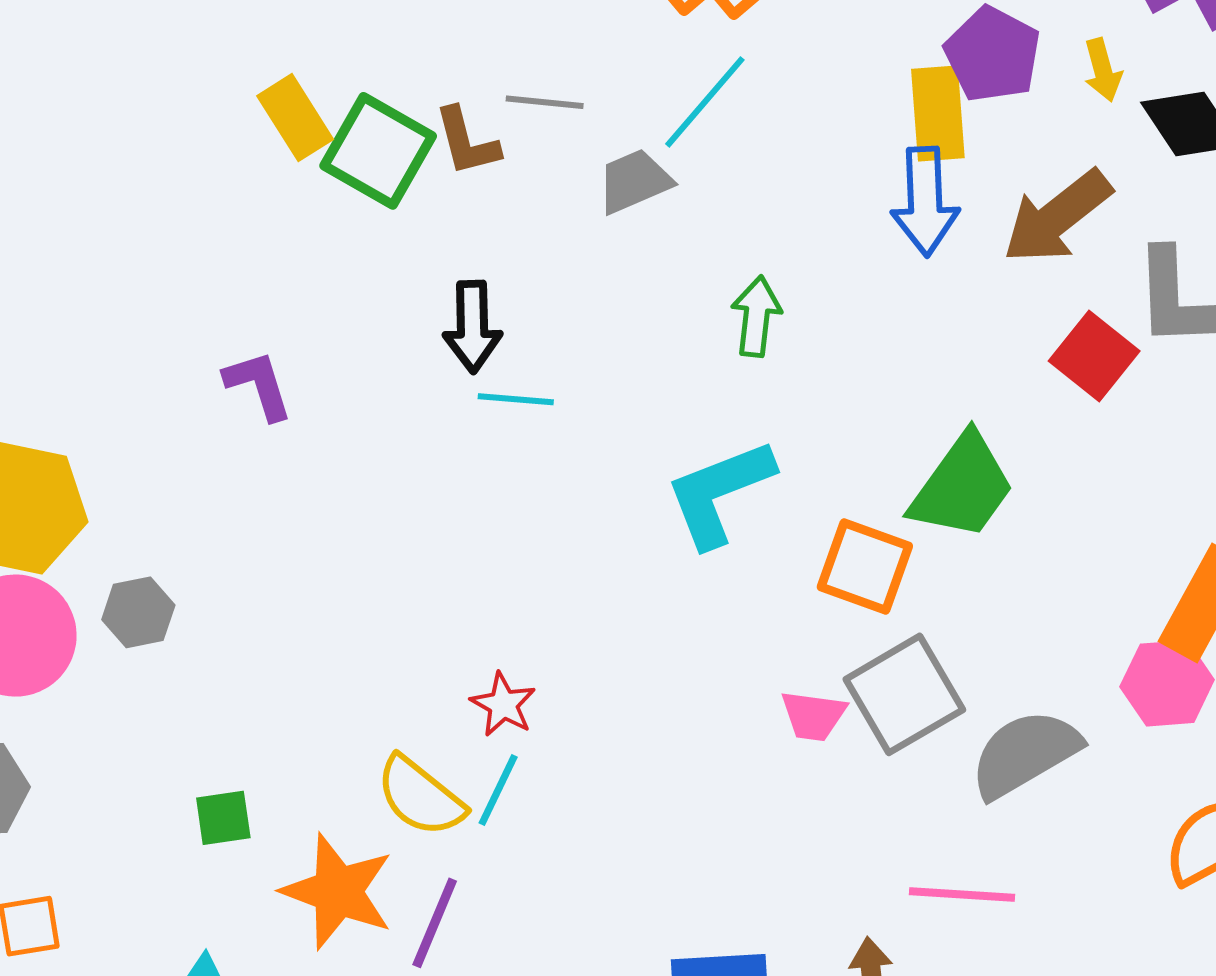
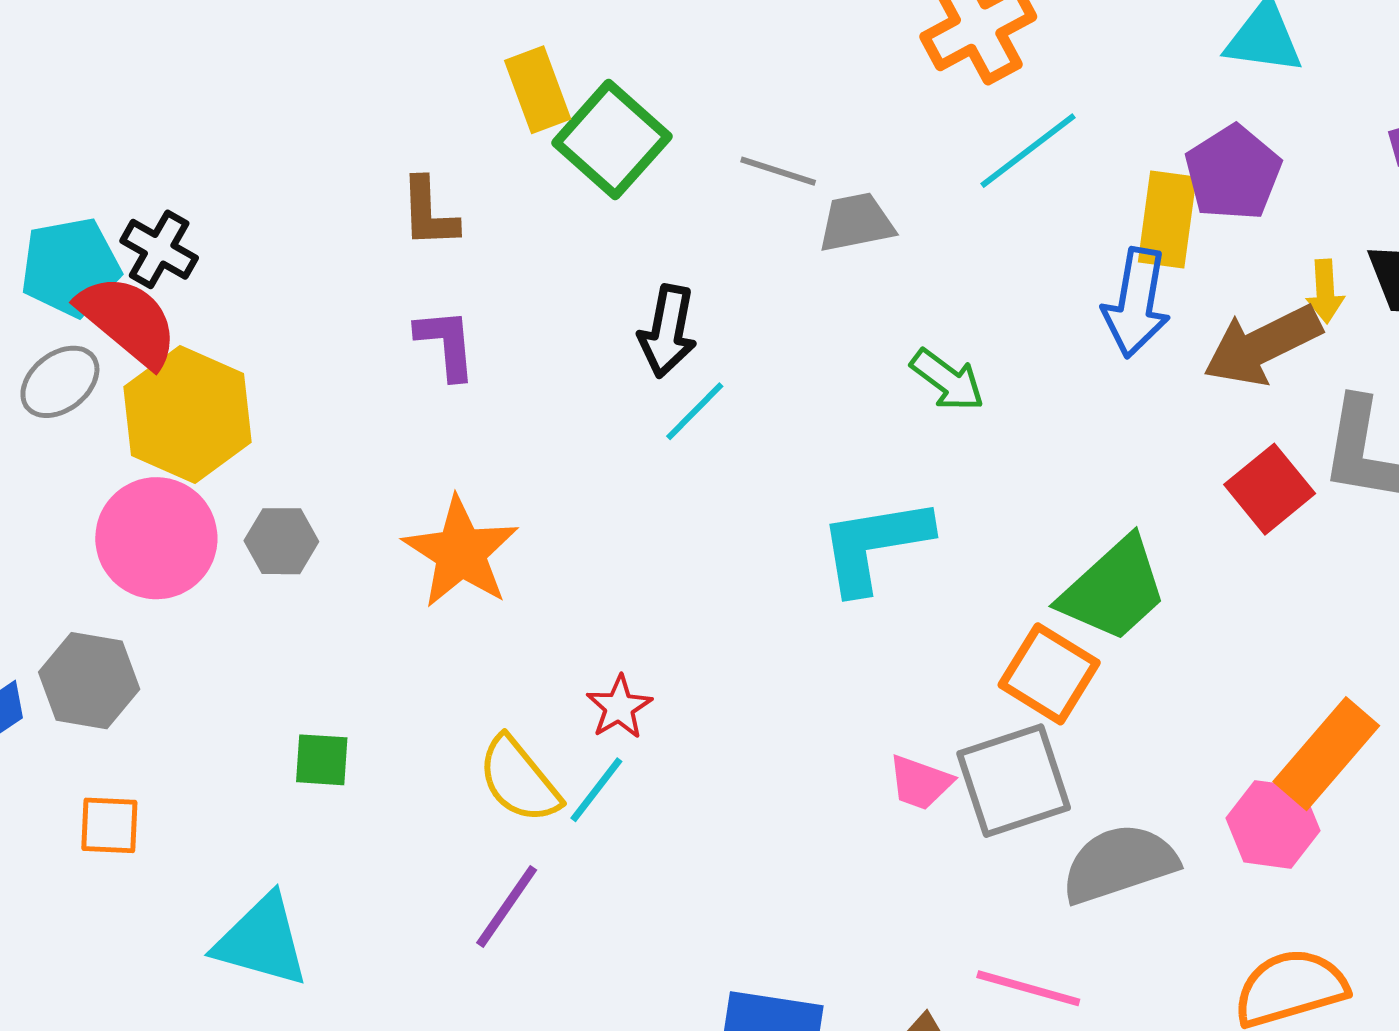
yellow arrow: (1103, 70) -> (1325, 291), moved
gray line: (545, 102) -> (778, 171), moved
cyan line: (705, 102) -> (1028, 151), moved
brown L-shape: (467, 142) -> (429, 213), moved
green arrow: (756, 316) -> (947, 380), turned 108
cyan line: (516, 399) -> (695, 411), turned -62
orange square: (865, 567) -> (1049, 674), moved
orange star: (338, 891) -> (461, 552), moved

